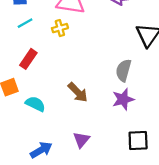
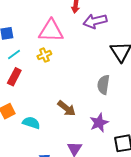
red rectangle: (28, 59) -> (14, 77), moved
purple star: (123, 99) -> (99, 123), moved

